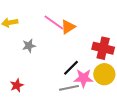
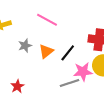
orange triangle: (68, 27) -> (46, 51), moved
black line: (71, 68) -> (68, 53), moved

